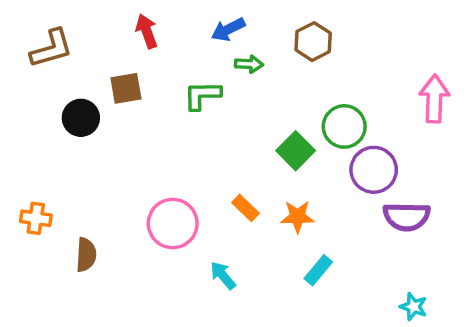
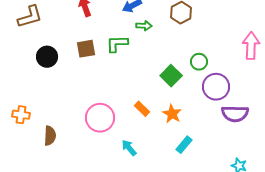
brown square: (126, 88) -> (86, 49), moved
green circle: (344, 126) -> (199, 62), size x0.7
orange star: (297, 217) -> (172, 114), turned 30

